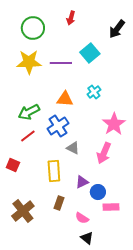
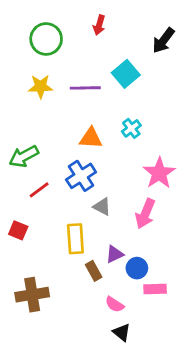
yellow star: (29, 62) -> (41, 86), size x0.7
green arrow: (29, 112) -> (24, 156), moved
brown rectangle: (59, 203) -> (94, 271), moved, turned -48
brown cross: (23, 211) -> (32, 295), turned 30

